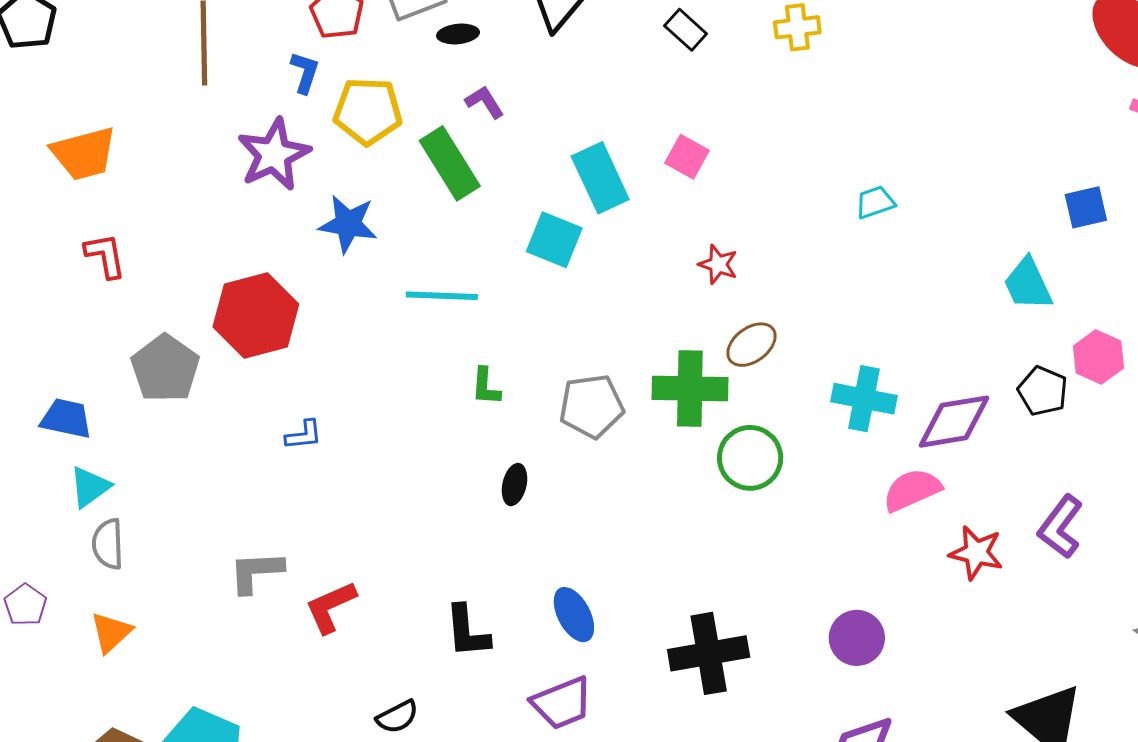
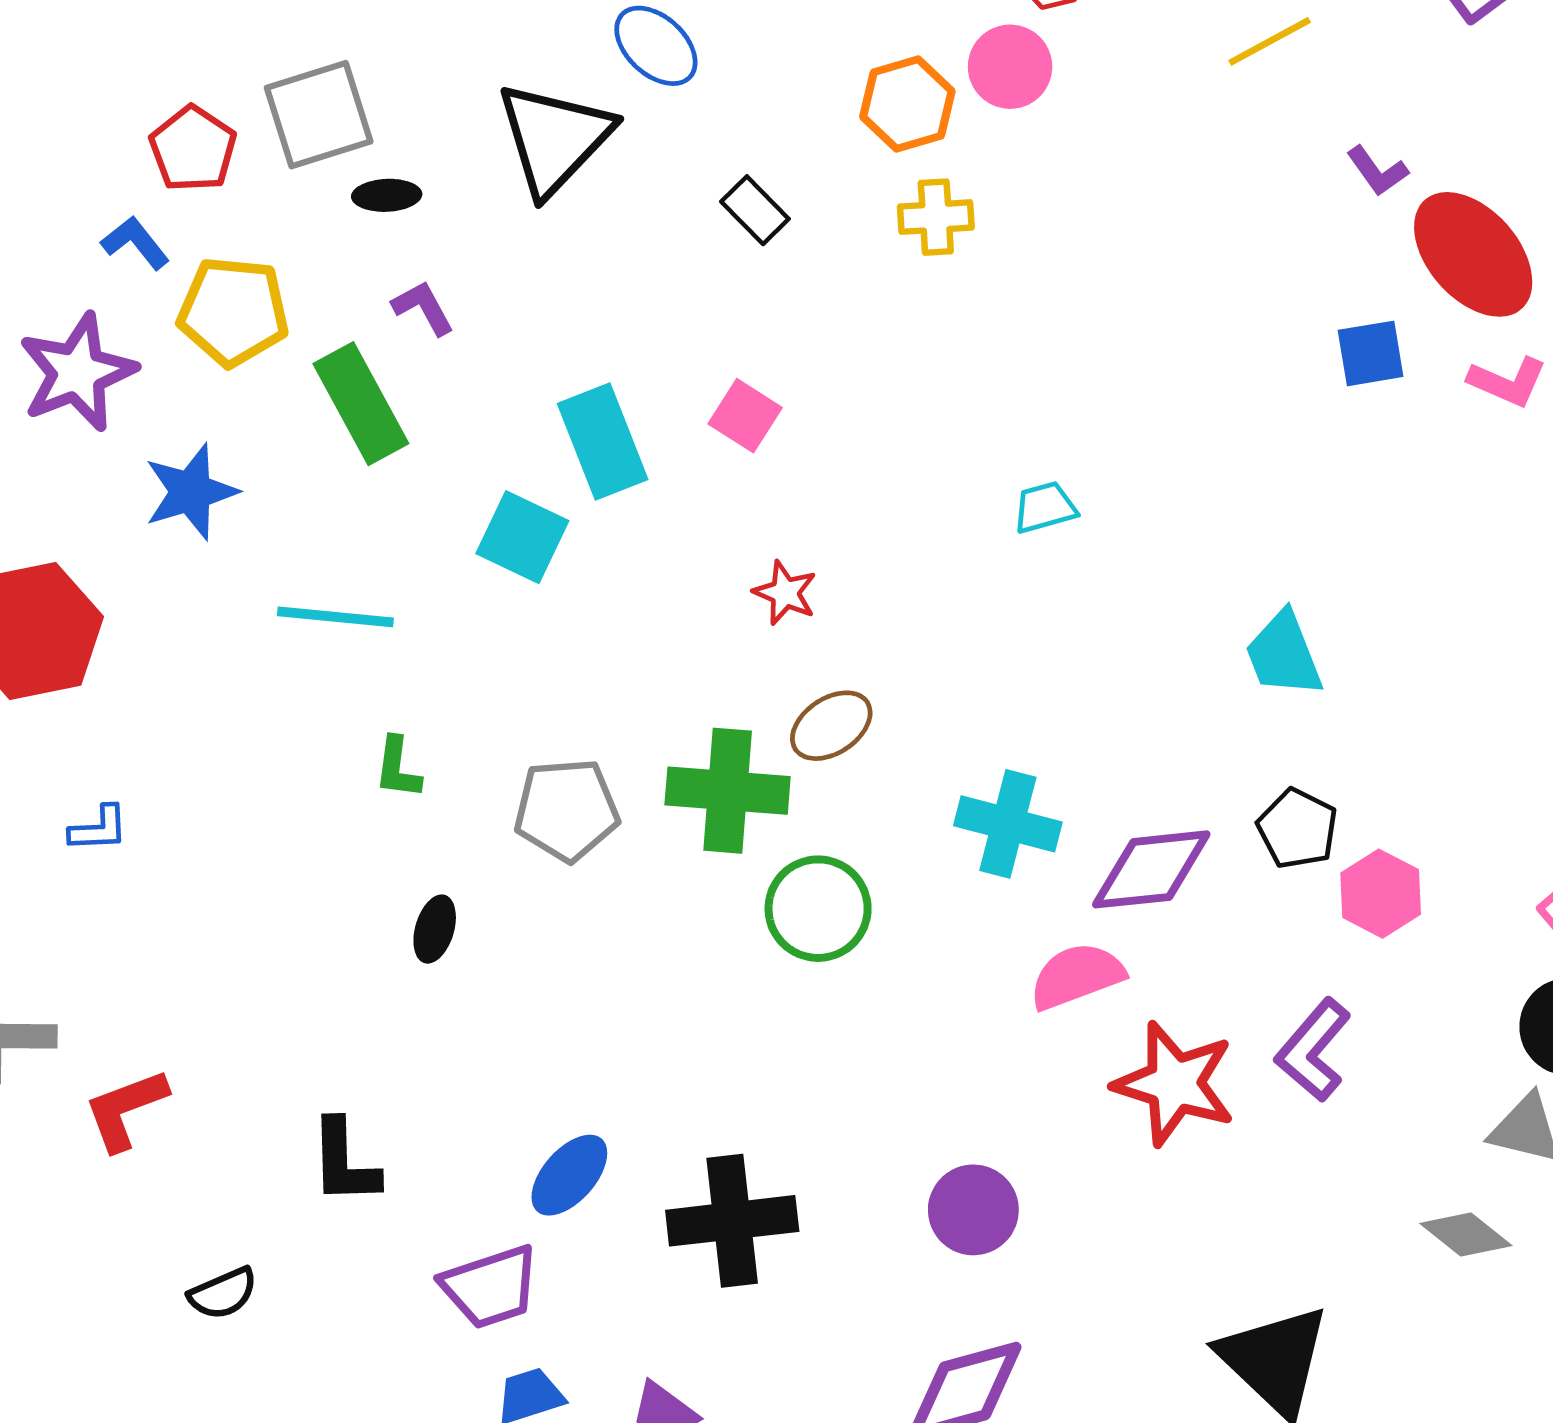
blue L-shape: (305, 72) -> (135, 243), turned -60
blue square: (1086, 207) -> (1371, 353), moved
blue star: (348, 224) -> (191, 492), turned -30
pink hexagon: (1099, 357) -> (1381, 894), moved
red star: (976, 553) -> (1175, 1084), size x1.4
blue ellipse: (574, 615) -> (569, 1175), moved, turned 66

